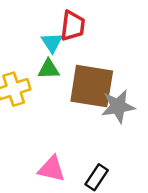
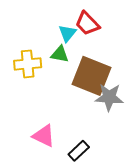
red trapezoid: (73, 26) -> (87, 23), turned 116

